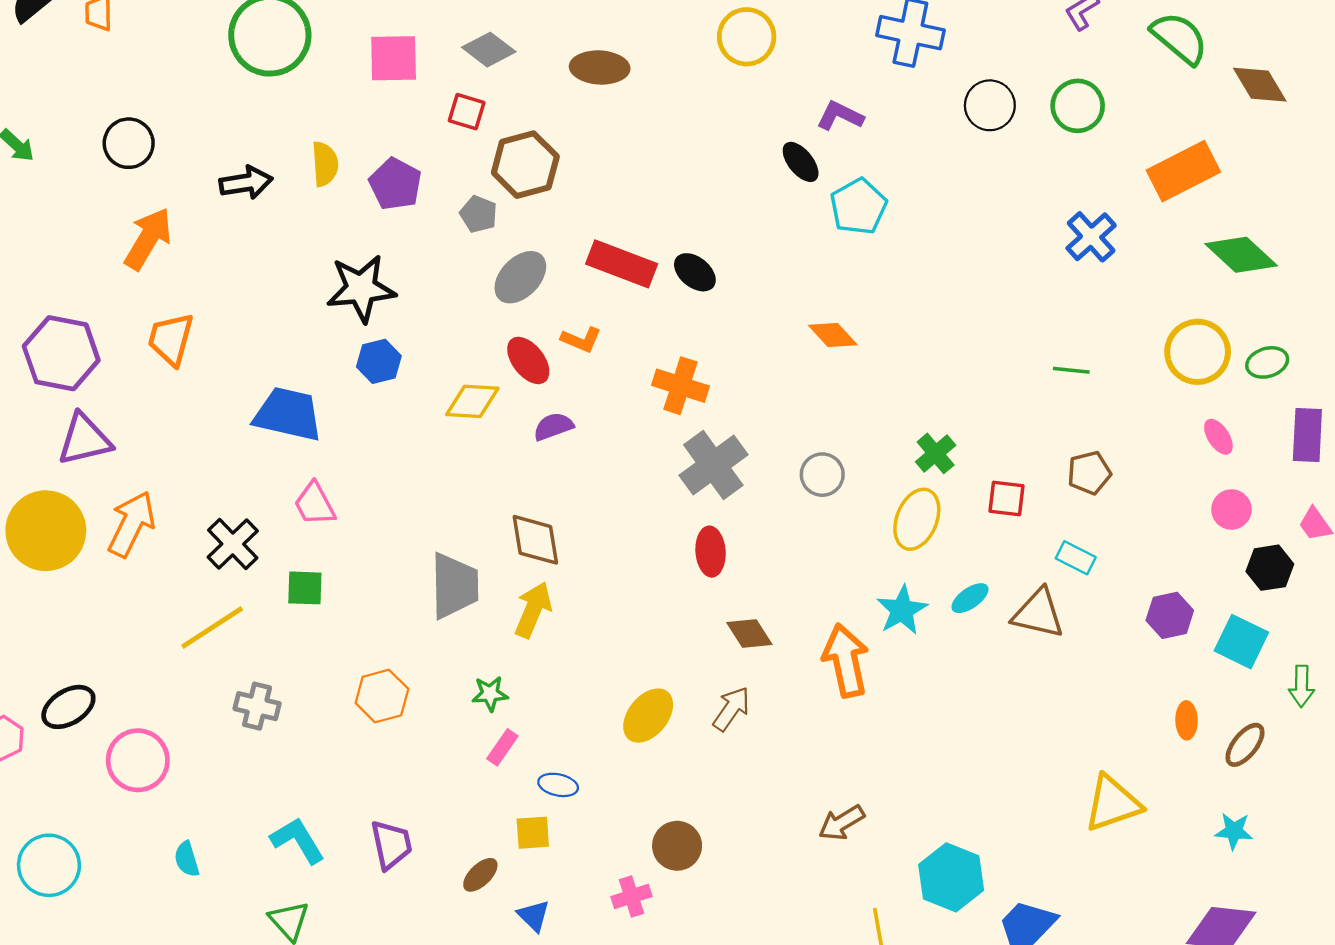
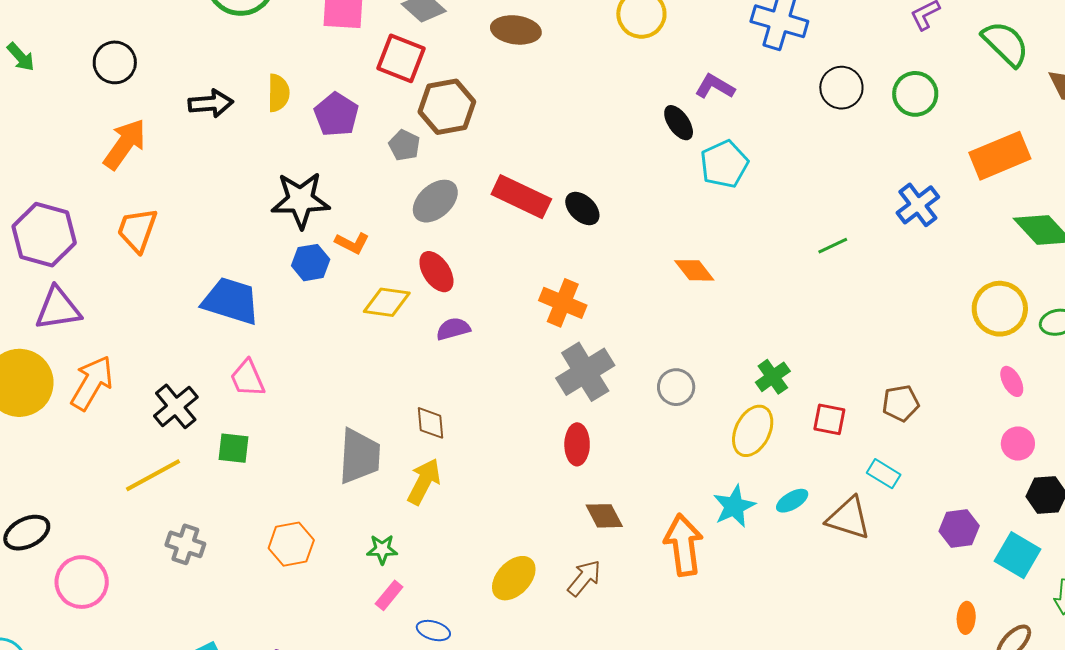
red square: (467, 112) -> (401, 58), size x1.5
orange L-shape: (581, 340) -> (352, 243), moved
green line: (1071, 370) -> (833, 246), moved, turned -36
brown diamond: (535, 540) -> (431, 423), size x0.7

